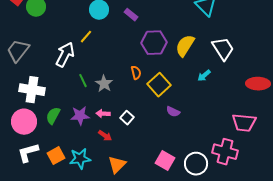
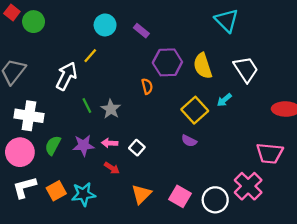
yellow semicircle: (185, 46) -> (203, 66), turned -50
orange semicircle: (136, 73) -> (147, 86), moved
yellow square: (159, 85) -> (195, 110), moved
pink cross: (225, 152) -> (248, 186), turned 30
orange triangle: (117, 165) -> (141, 194), moved

